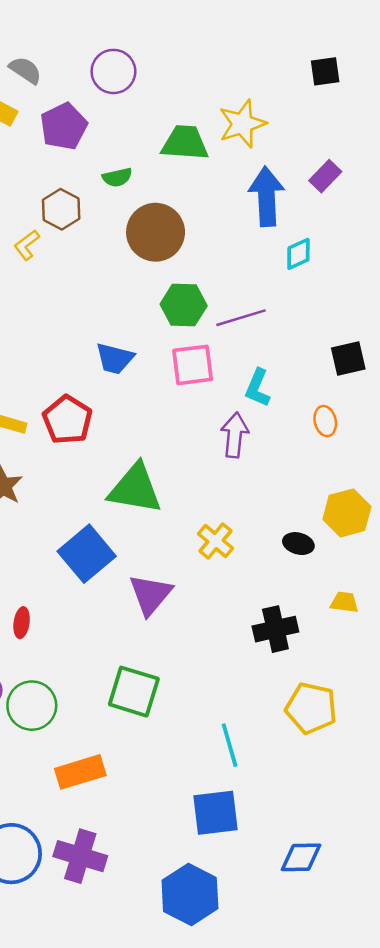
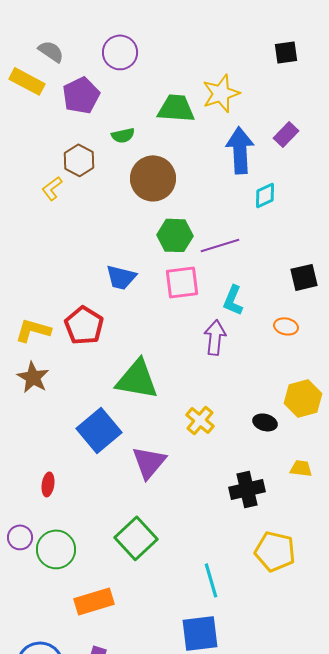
orange ellipse: (325, 421) -> (286, 326), turned -65
green square: (134, 692) -> (136, 538), turned 30

